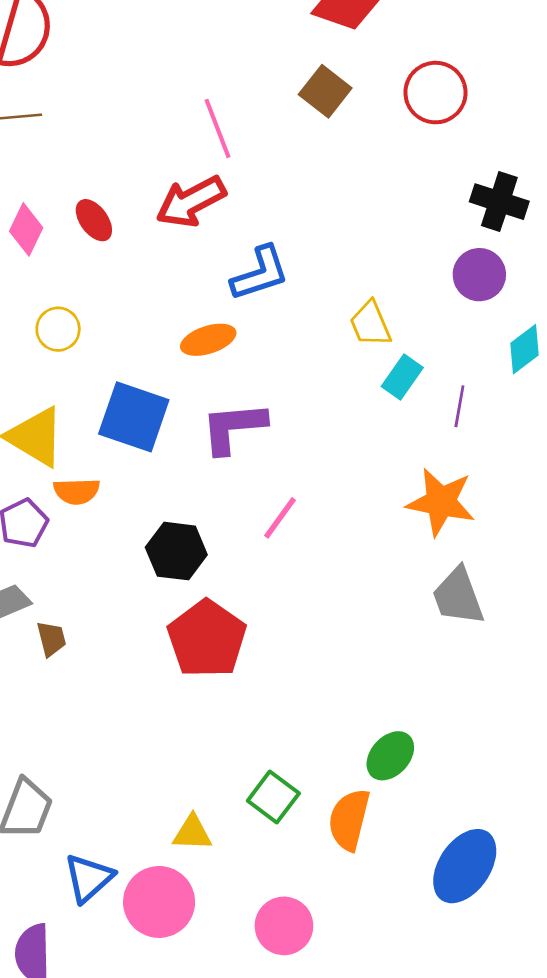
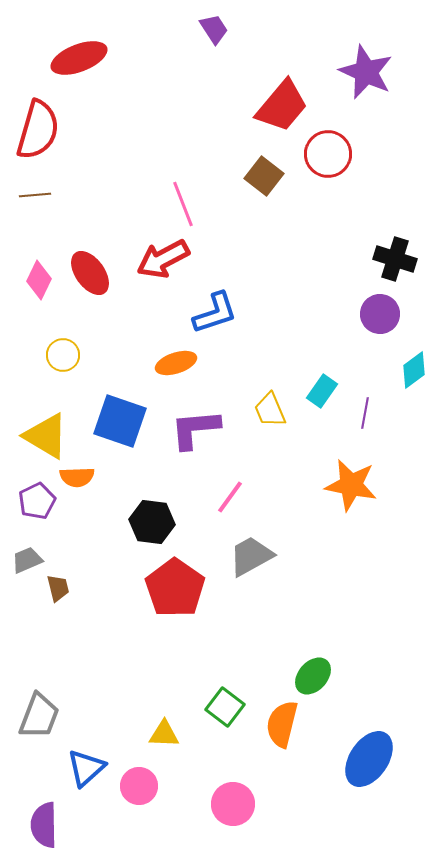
red circle: (435, 93) -> (328, 154), moved
red ellipse: (94, 220) -> (90, 273), size x1.4
yellow trapezoid: (370, 324) -> (270, 410), moved
gray trapezoid: (458, 596) -> (251, 556), moved, turned 81
pink circle: (159, 902) -> (139, 786), size x0.7

